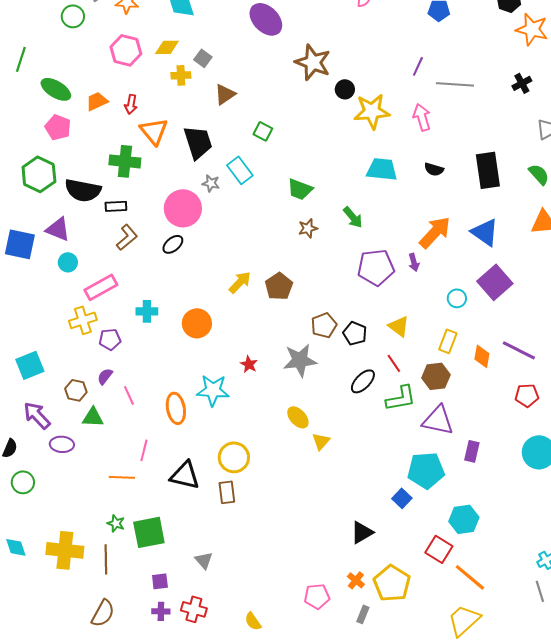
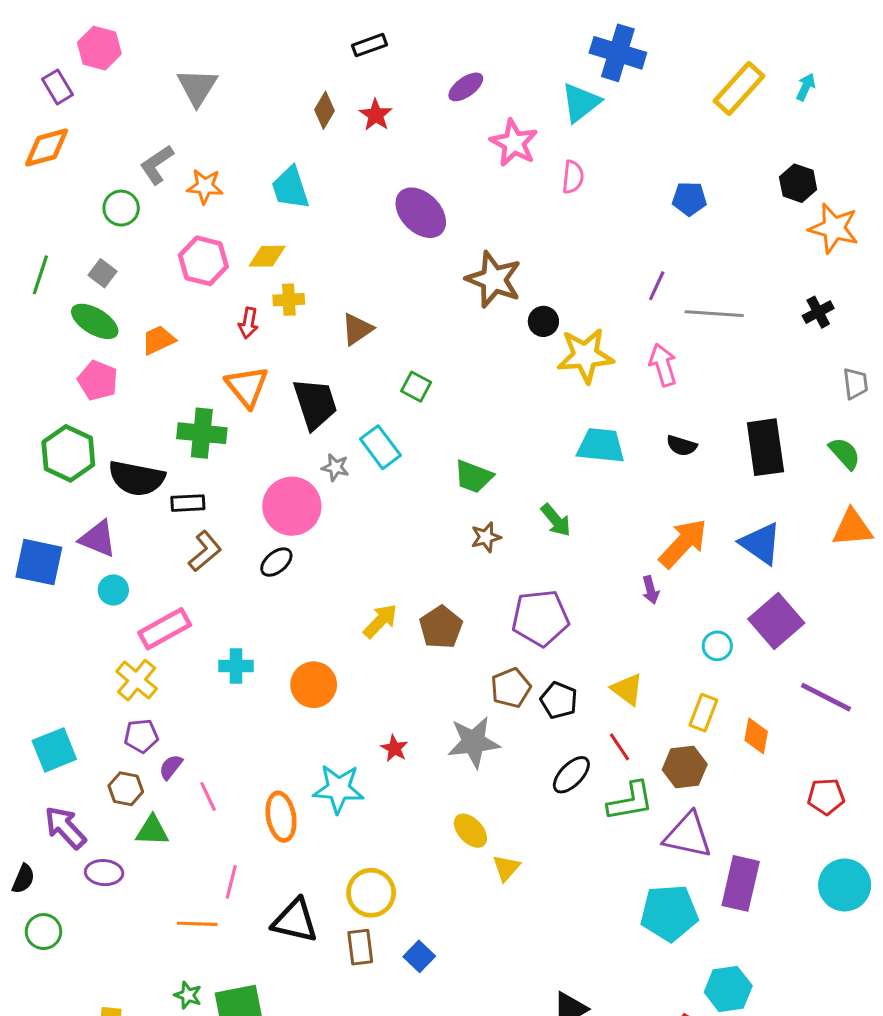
gray square: (203, 58) -> (102, 273), moved
red arrow: (131, 104) -> (248, 323), moved
purple pentagon: (376, 267) -> (540, 618), moved
yellow cross: (83, 320) -> (137, 680), turned -32
purple pentagon: (110, 339) -> (141, 736), moved
purple line: (519, 350) -> (826, 697), moved
purple rectangle: (472, 451) -> (741, 883), size x1.6
blue square: (402, 498) -> (419, 956), moved

